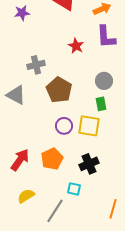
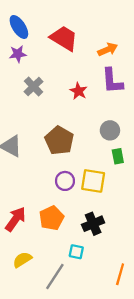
gray cross: (36, 65) -> (34, 87), moved, turned -30
green rectangle: (101, 104) -> (118, 156), moved

